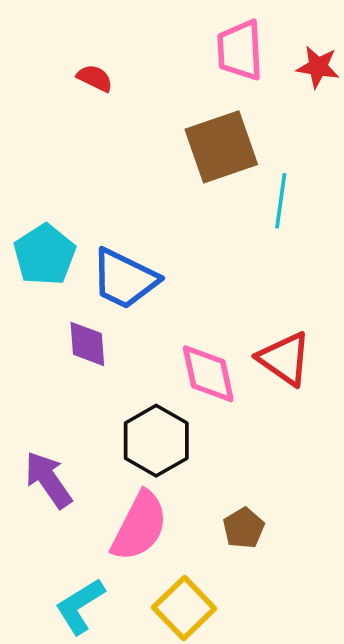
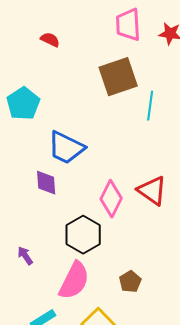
cyan pentagon: (45, 255) -> (23, 104), moved
pink diamond: (208, 374) -> (111, 199), turned 39
purple arrow: (48, 480) -> (25, 256), size x0.6

